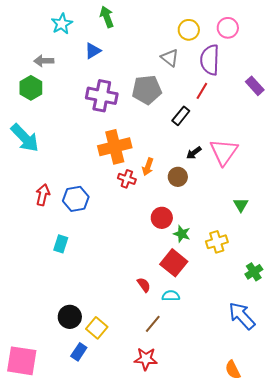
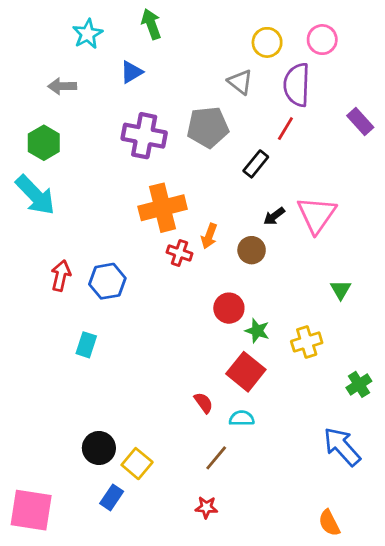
green hexagon: (31, 88) -> (44, 143), moved
red star: (146, 359) -> (206, 507), size x0.7

